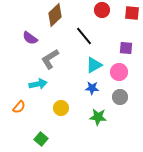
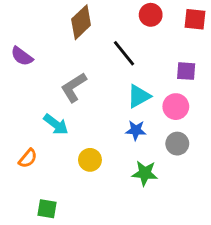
purple semicircle: (30, 38) -> (22, 56), moved
cyan arrow: (38, 84) -> (56, 124), turned 48
green square: (41, 139) -> (47, 209), moved, turned -32

